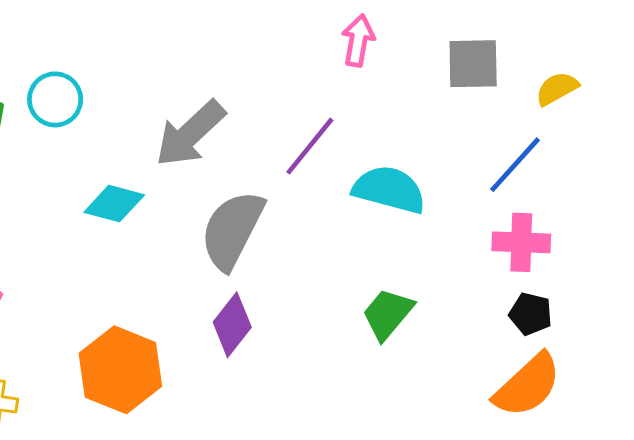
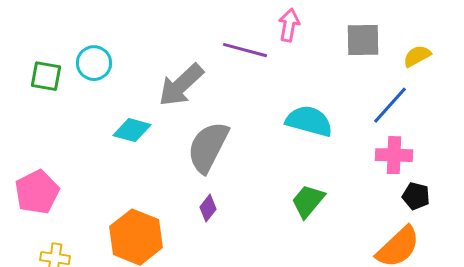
purple line: (310, 146) -> (245, 50), moved, turned 66
black pentagon: (531, 314) -> (416, 196), moved
purple diamond: (232, 325) -> (208, 208), size x0.7

